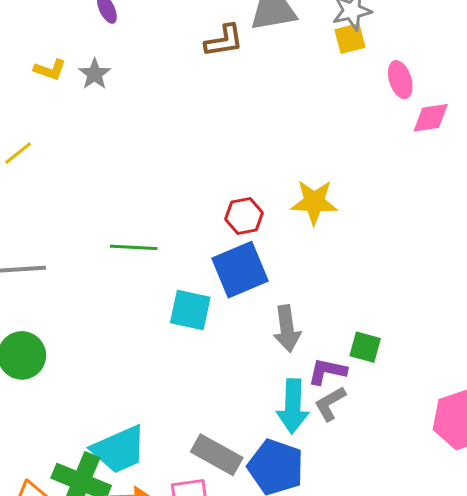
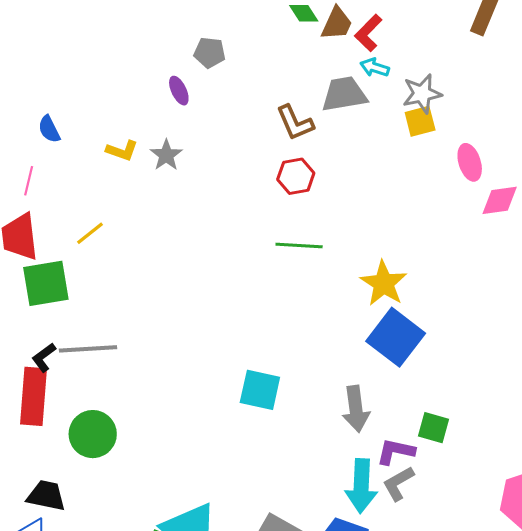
brown L-shape: (224, 41) -> (295, 123), turned 75
yellow star: (314, 202) -> (384, 283), turned 30
red hexagon: (244, 216) -> (296, 176), moved
green line: (134, 247) -> (299, 245), moved
blue square: (240, 270) -> (396, 337), moved, turned -30

